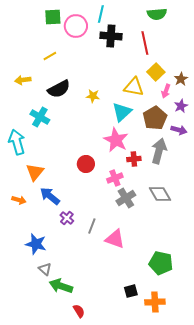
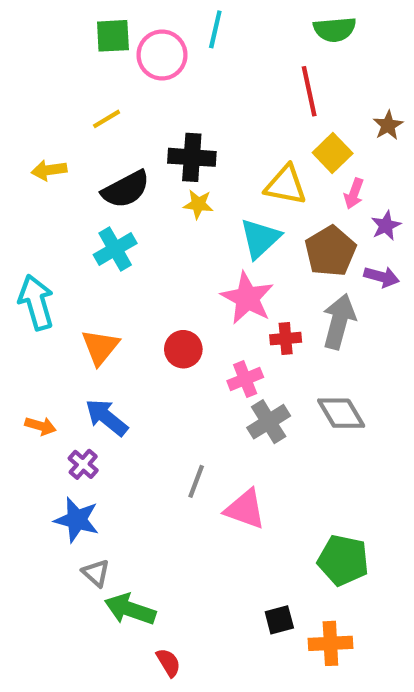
black cross: (111, 36) -> (192, 157), moved
brown star: (181, 79) -> (388, 125), moved
cyan cross: (40, 117) -> (115, 249), moved, turned 30
orange triangle: (35, 172) -> (100, 347), moved
purple cross: (67, 218) -> (83, 464), moved

